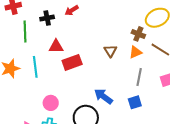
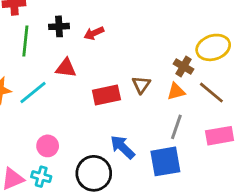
red arrow: (72, 10) -> (94, 33), moved
red rectangle: (72, 62) -> (106, 95), moved
cyan line: (35, 67) -> (33, 93), turned 50
blue square: (135, 102) -> (165, 161), size x1.6

